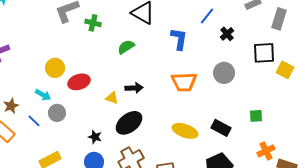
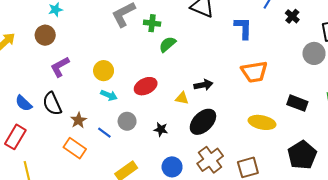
green semicircle: (126, 47) -> (167, 44), moved
yellow circle: (55, 68) -> (104, 71), moved
gray circle: (224, 73) -> (314, 53), moved
cyan arrow: (43, 95) -> (109, 95), moved
black rectangle: (221, 128) -> (297, 103), moved
black star: (95, 137) -> (161, 129), moved

